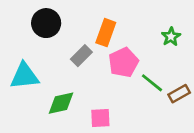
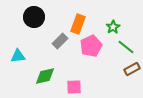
green star: (171, 37) -> (113, 27), moved
cyan triangle: (24, 76) -> (18, 56), size x0.7
green line: (152, 83) -> (126, 47), moved

